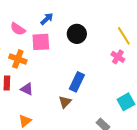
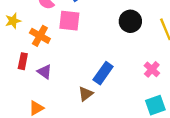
black circle: (77, 34) -> (130, 21), moved
pink cross: (118, 57) -> (152, 69), moved

